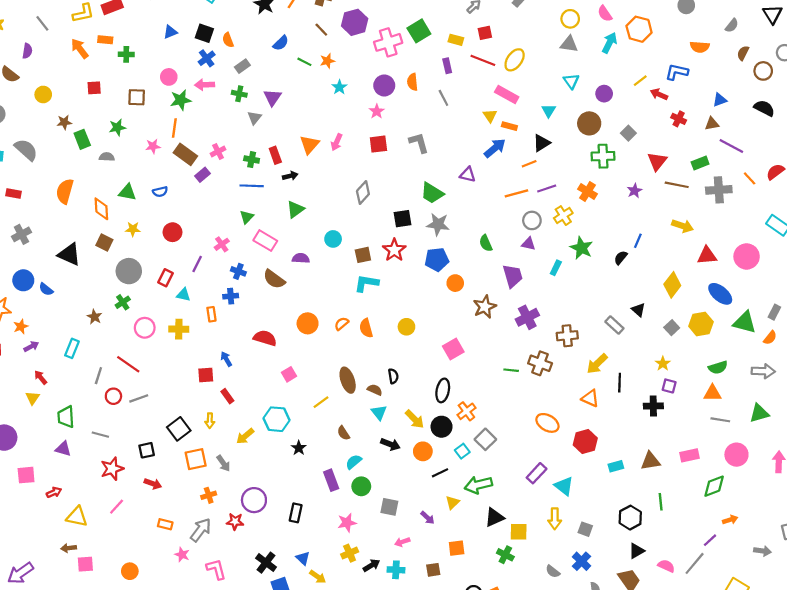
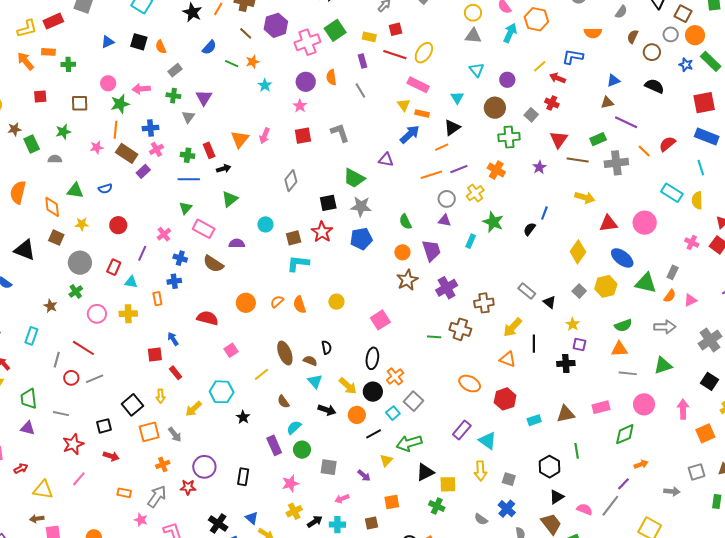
blue cross: (207, 58) -> (151, 128), moved, turned 35
red cross: (679, 119) -> (552, 103), moved
orange circle: (455, 283) -> (402, 252), moved
black triangle: (638, 310) -> (549, 302), moved

